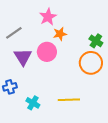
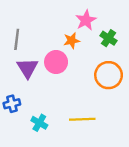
pink star: (48, 17) -> (86, 20), moved
gray line: (14, 33) -> (17, 39), turned -48
green cross: (96, 41) -> (109, 38), moved

